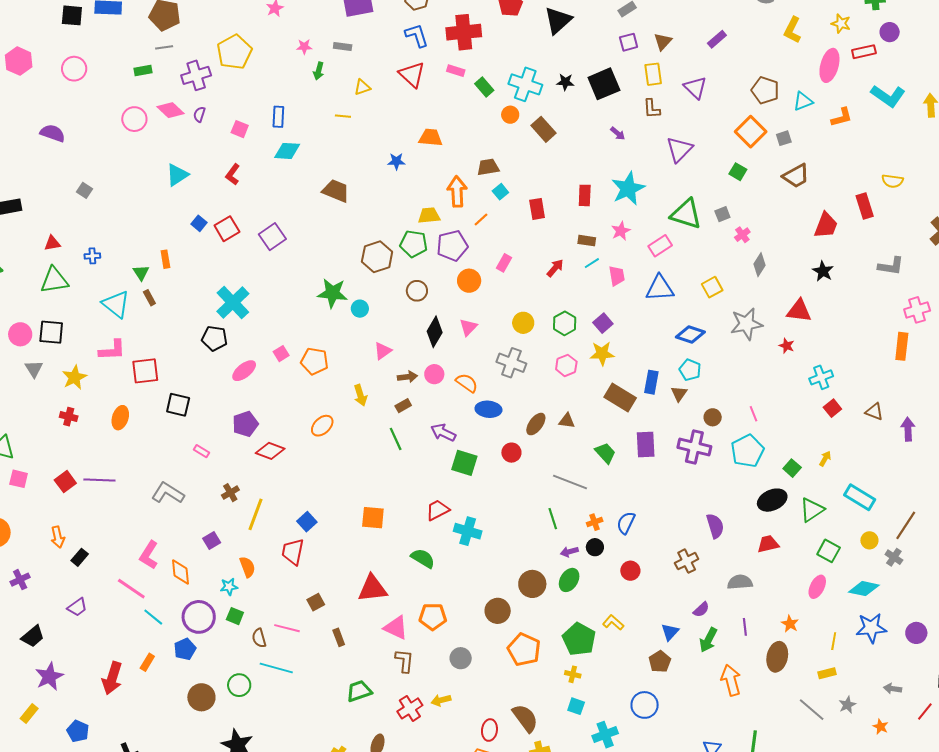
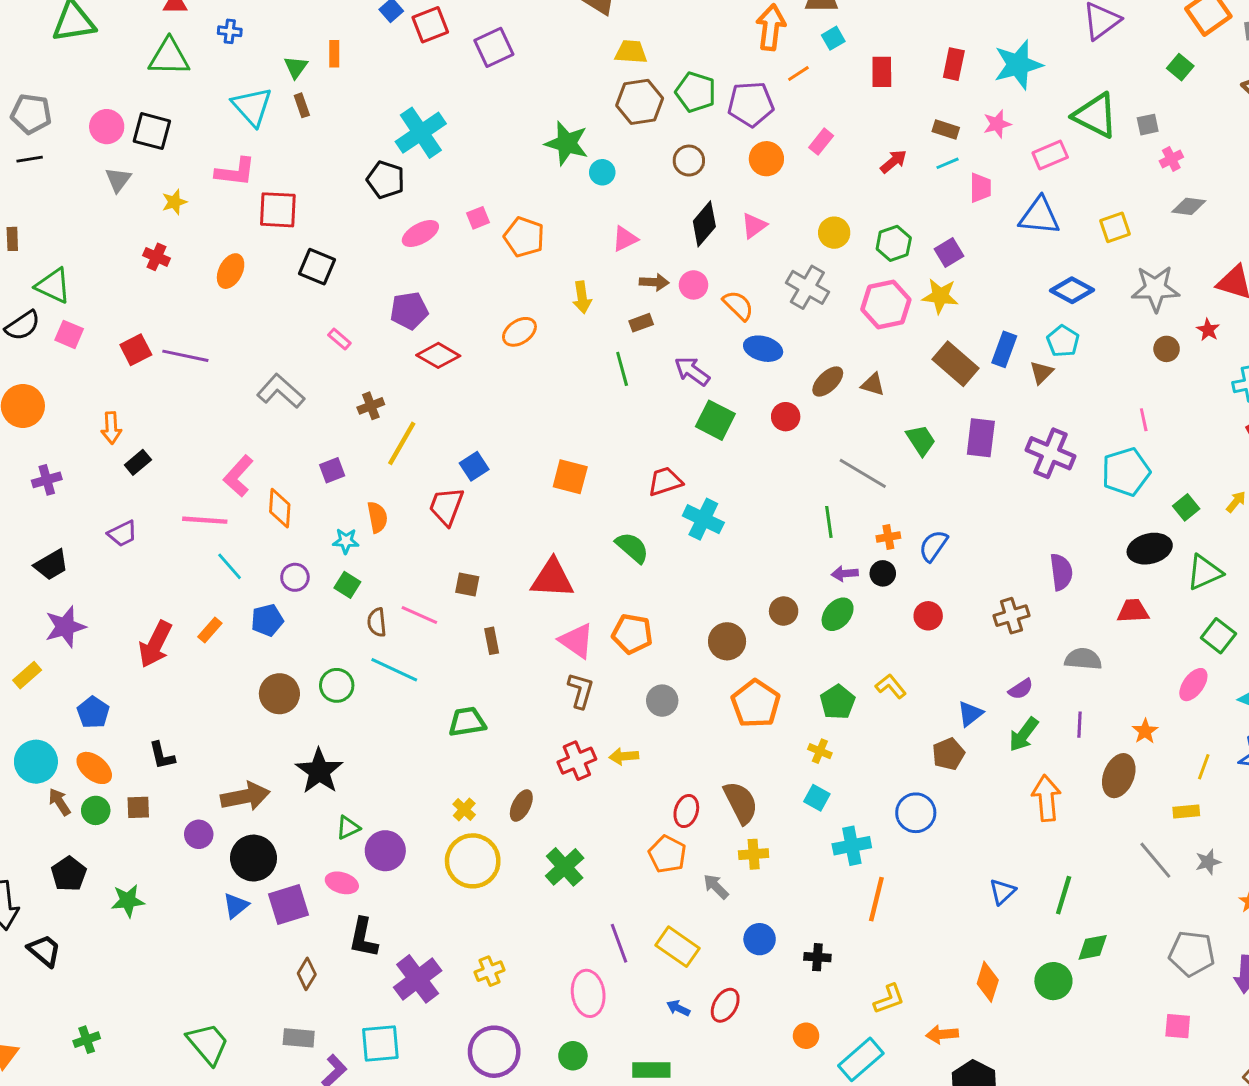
yellow trapezoid: (429, 215) -> (631, 52), moved
gray diamond: (760, 265) -> (1189, 206), turned 55
pink hexagon: (566, 365) -> (886, 304), size x1.5
yellow star: (74, 377) -> (174, 202), size x0.7
brown circle: (713, 417) -> (1167, 349), moved
brown circle: (532, 584) -> (784, 611), size x0.7
pink line: (131, 589) -> (205, 520), turned -40
brown square: (316, 602) -> (467, 584), turned 30
purple circle: (199, 617) -> (295, 577), size x0.6
green pentagon: (579, 639) -> (838, 702), size x0.7
green trapezoid: (359, 691) -> (467, 722), moved

